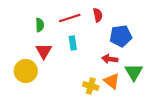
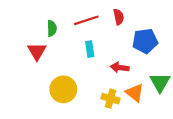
red triangle: (44, 51) -> (37, 51), moved
red arrow: (110, 59) -> (120, 67), moved
yellow circle: (26, 71) -> (63, 89), moved

